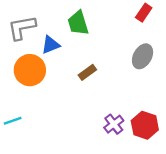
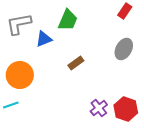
green trapezoid: (78, 23) -> (68, 20), turned -140
orange circle: (30, 70) -> (20, 75), moved

